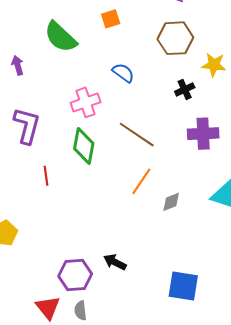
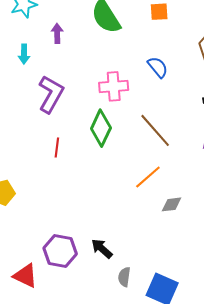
red triangle: (48, 307) -> (25, 276), turned -40
gray semicircle: (80, 311) -> (124, 277), moved

